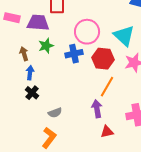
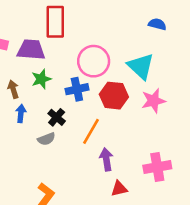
orange line: (107, 87) -> (91, 131), moved
black cross: (32, 93) -> (57, 117), moved
gray semicircle: (55, 113) -> (46, 139), moved

